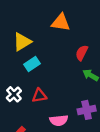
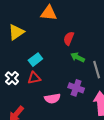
cyan rectangle: (32, 64) -> (35, 60), moved
purple cross: (87, 110) -> (76, 88), turned 35

